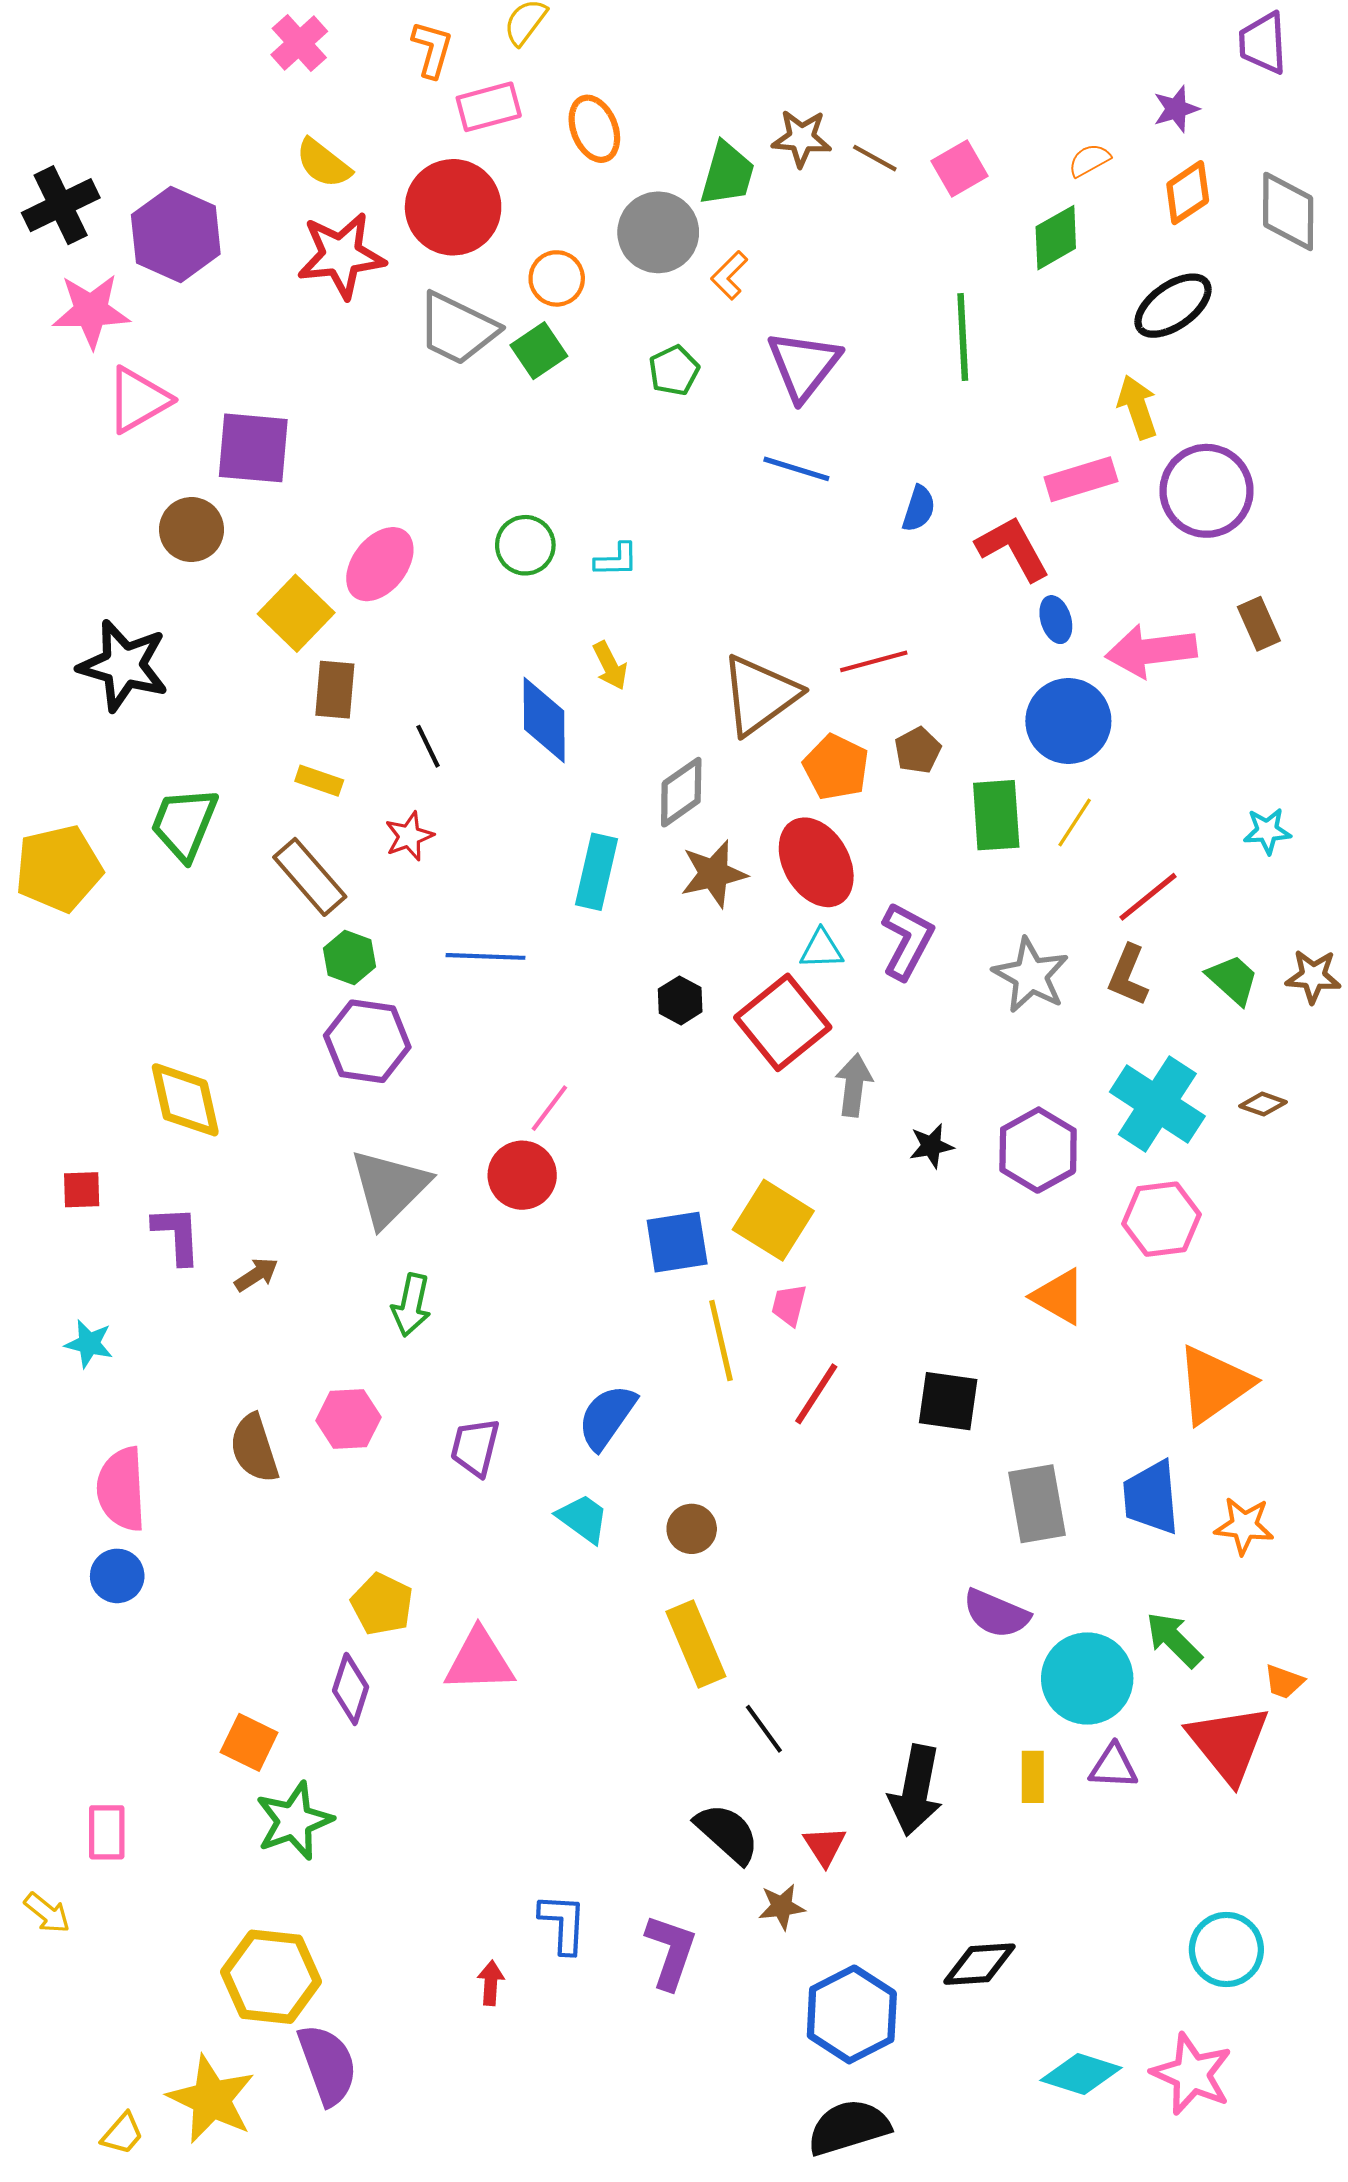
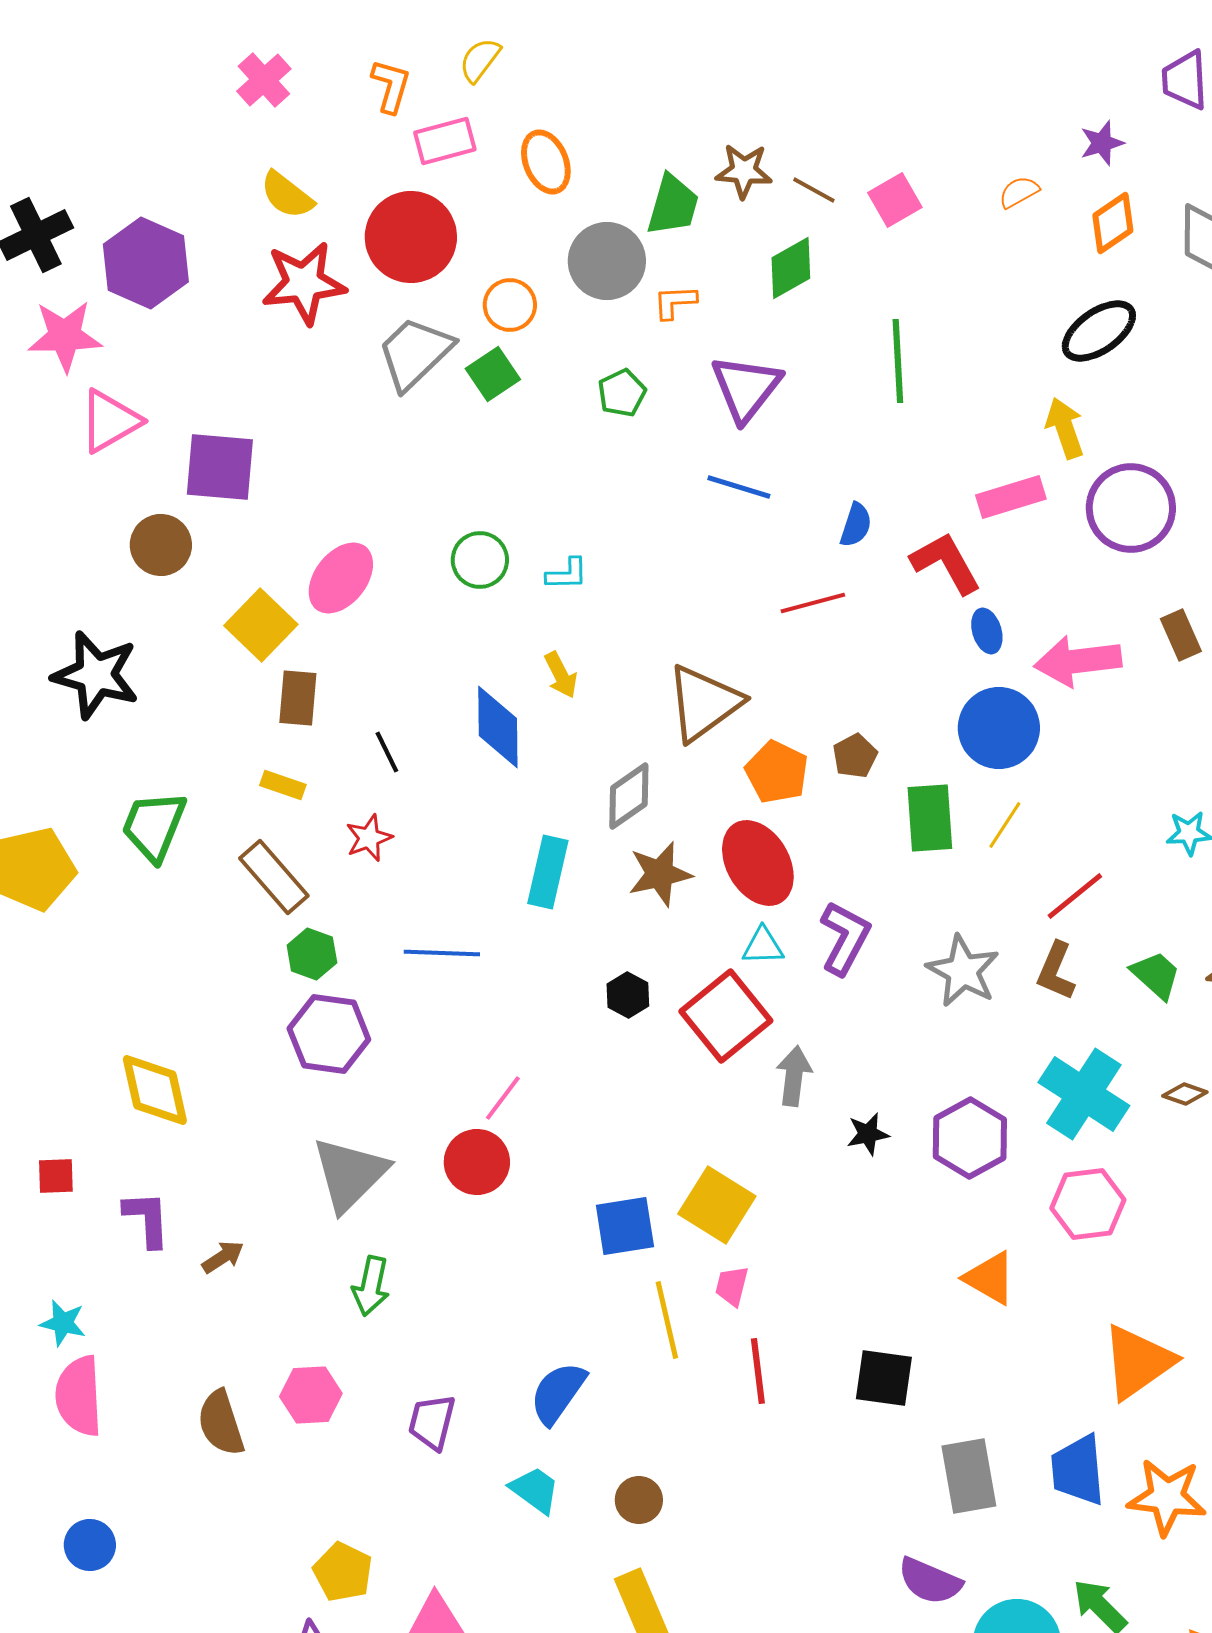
green diamond: (1056, 238) -> (791, 268), moved
orange L-shape: (729, 275) -> (675, 302), turned 42
gray trapezoid: (457, 329) -> (415, 353), turned 110
red line: (874, 661) -> (813, 603), moved
red line: (816, 1394) -> (758, 1371), turned -40
pink semicircle: (121, 1489) -> (79, 1396), moved
orange star: (1244, 1526) -> (1167, 1497), size x1.4

